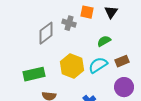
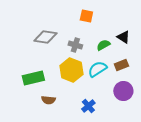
black triangle: (111, 12) -> (123, 37), moved, turned -32
gray cross: (69, 23) -> (75, 45), moved
gray diamond: (46, 33) -> (45, 37), turned 45

